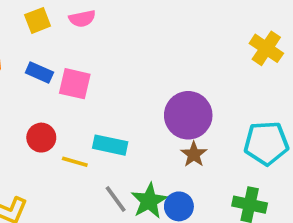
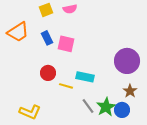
blue rectangle: (39, 73) -> (47, 38), turned 40
brown star: (194, 154) -> (130, 91), moved

